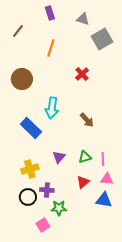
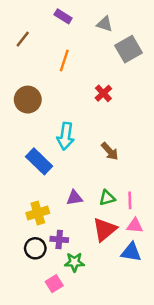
purple rectangle: (50, 13) -> (63, 16), turned -40
purple triangle: (59, 157) -> (74, 198), turned 40
red triangle: (83, 182) -> (105, 229), size x1.5

